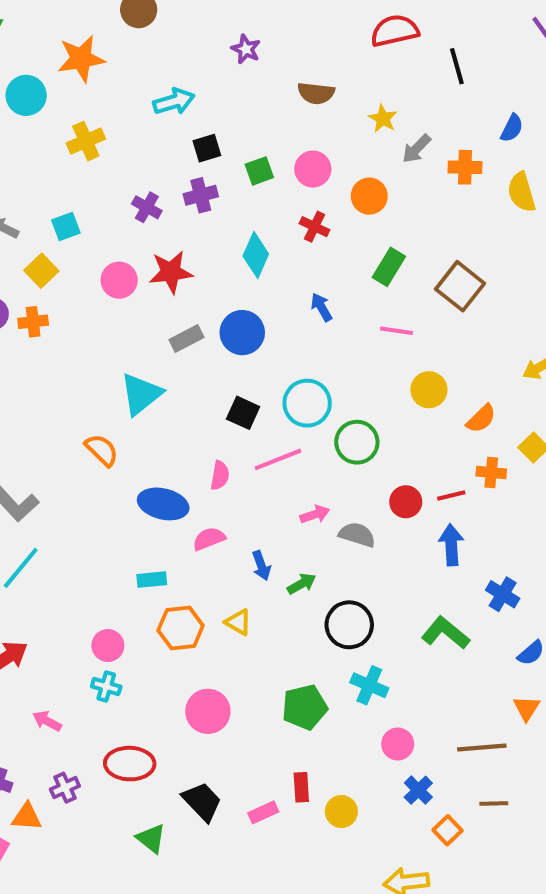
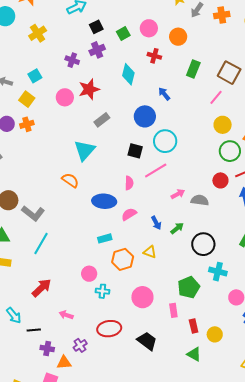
pink line: (396, 331) -> (216, 97), moved, turned -49
blue circle: (242, 333) -> (145, 116), moved
green circle: (357, 442) -> (230, 151), moved
cyan cross: (106, 687) -> (102, 291), moved
pink rectangle: (263, 812) -> (173, 310), moved, turned -64
green triangle: (151, 838) -> (194, 354), moved

